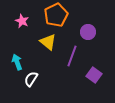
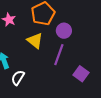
purple circle: (88, 32) -> (64, 31), moved

